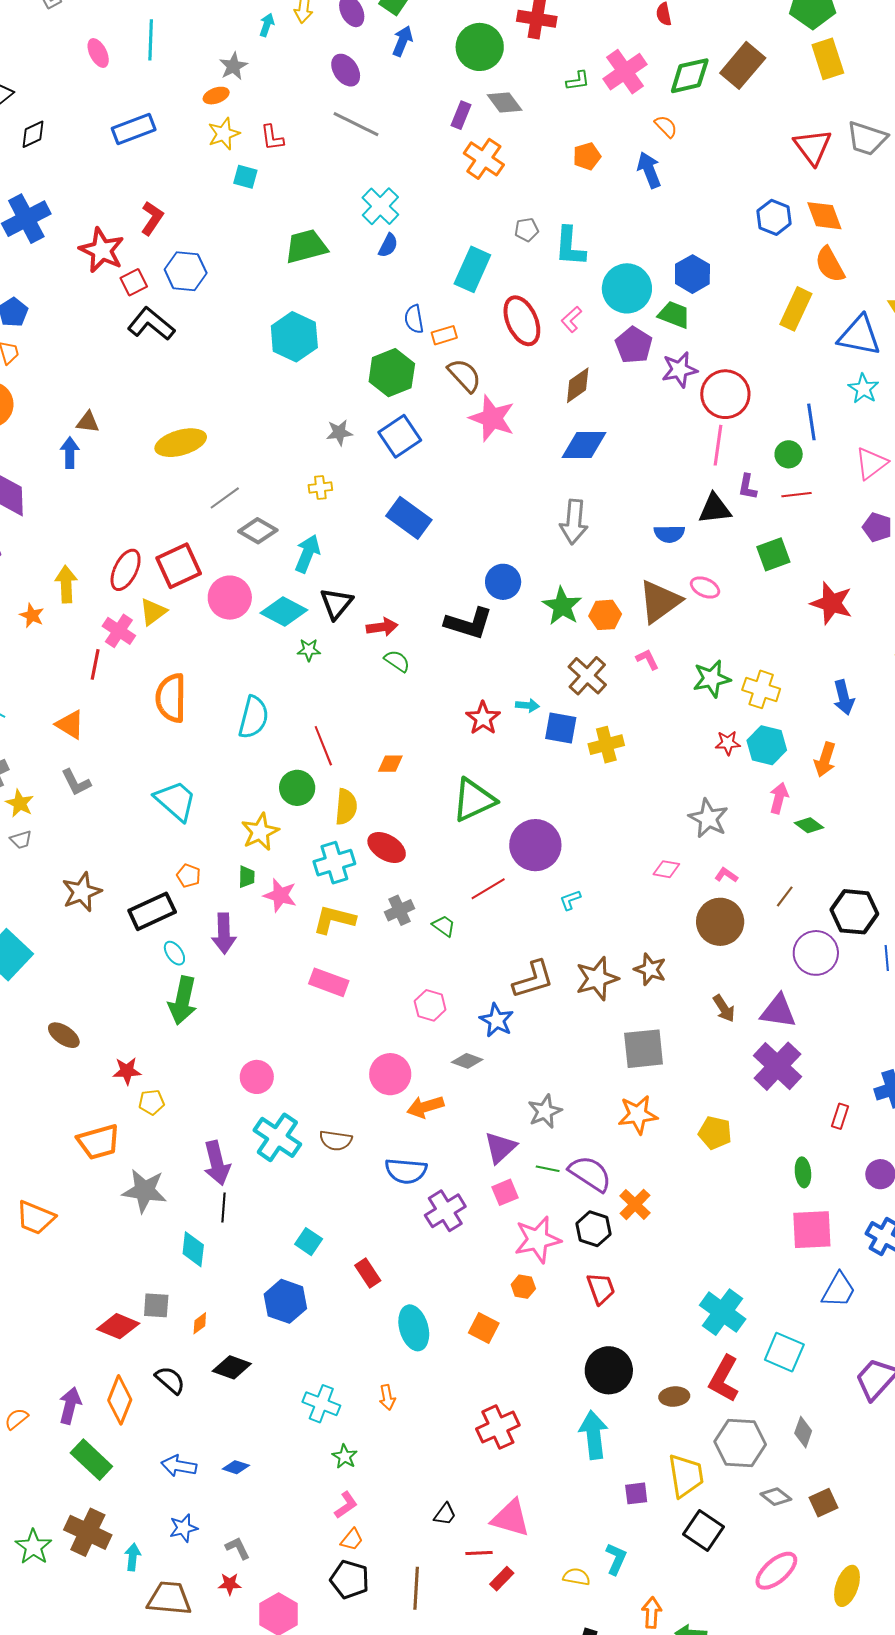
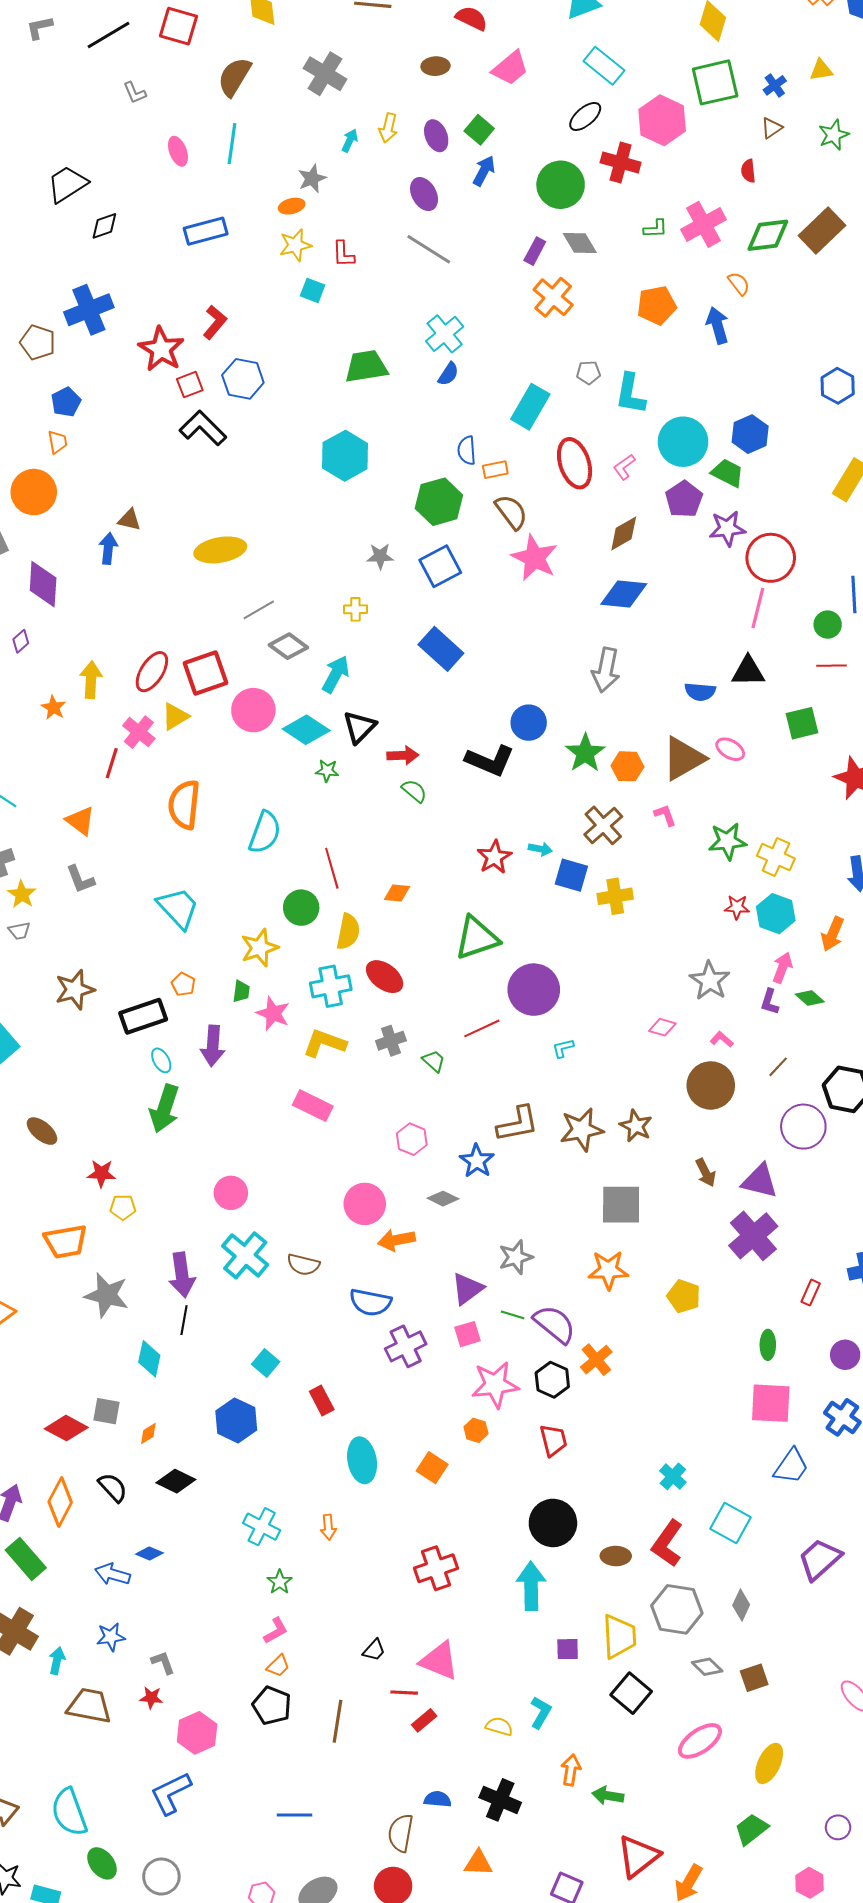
orange pentagon: (587, 156) -> (657, 305), size x1.4
purple L-shape: (747, 487) -> (770, 1002), moved
cyan cross: (723, 1312) -> (673, 1476), size x0.6
blue diamond: (236, 1467) -> (149, 1554), moved

